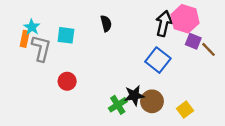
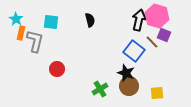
cyan star: (32, 27) -> (16, 19), moved
cyan square: (66, 35) -> (51, 22), moved
brown line: (209, 49) -> (152, 42), moved
black star: (134, 95) -> (126, 73), moved, turned 30
yellow square: (185, 110) -> (157, 93), turned 32

